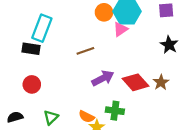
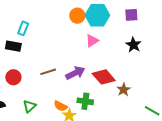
cyan rectangle: (42, 28) -> (23, 28), size x0.6
pink triangle: (120, 29) -> (92, 41), moved
brown line: (85, 51) -> (48, 72), moved
brown star: (161, 82) -> (124, 90), moved

